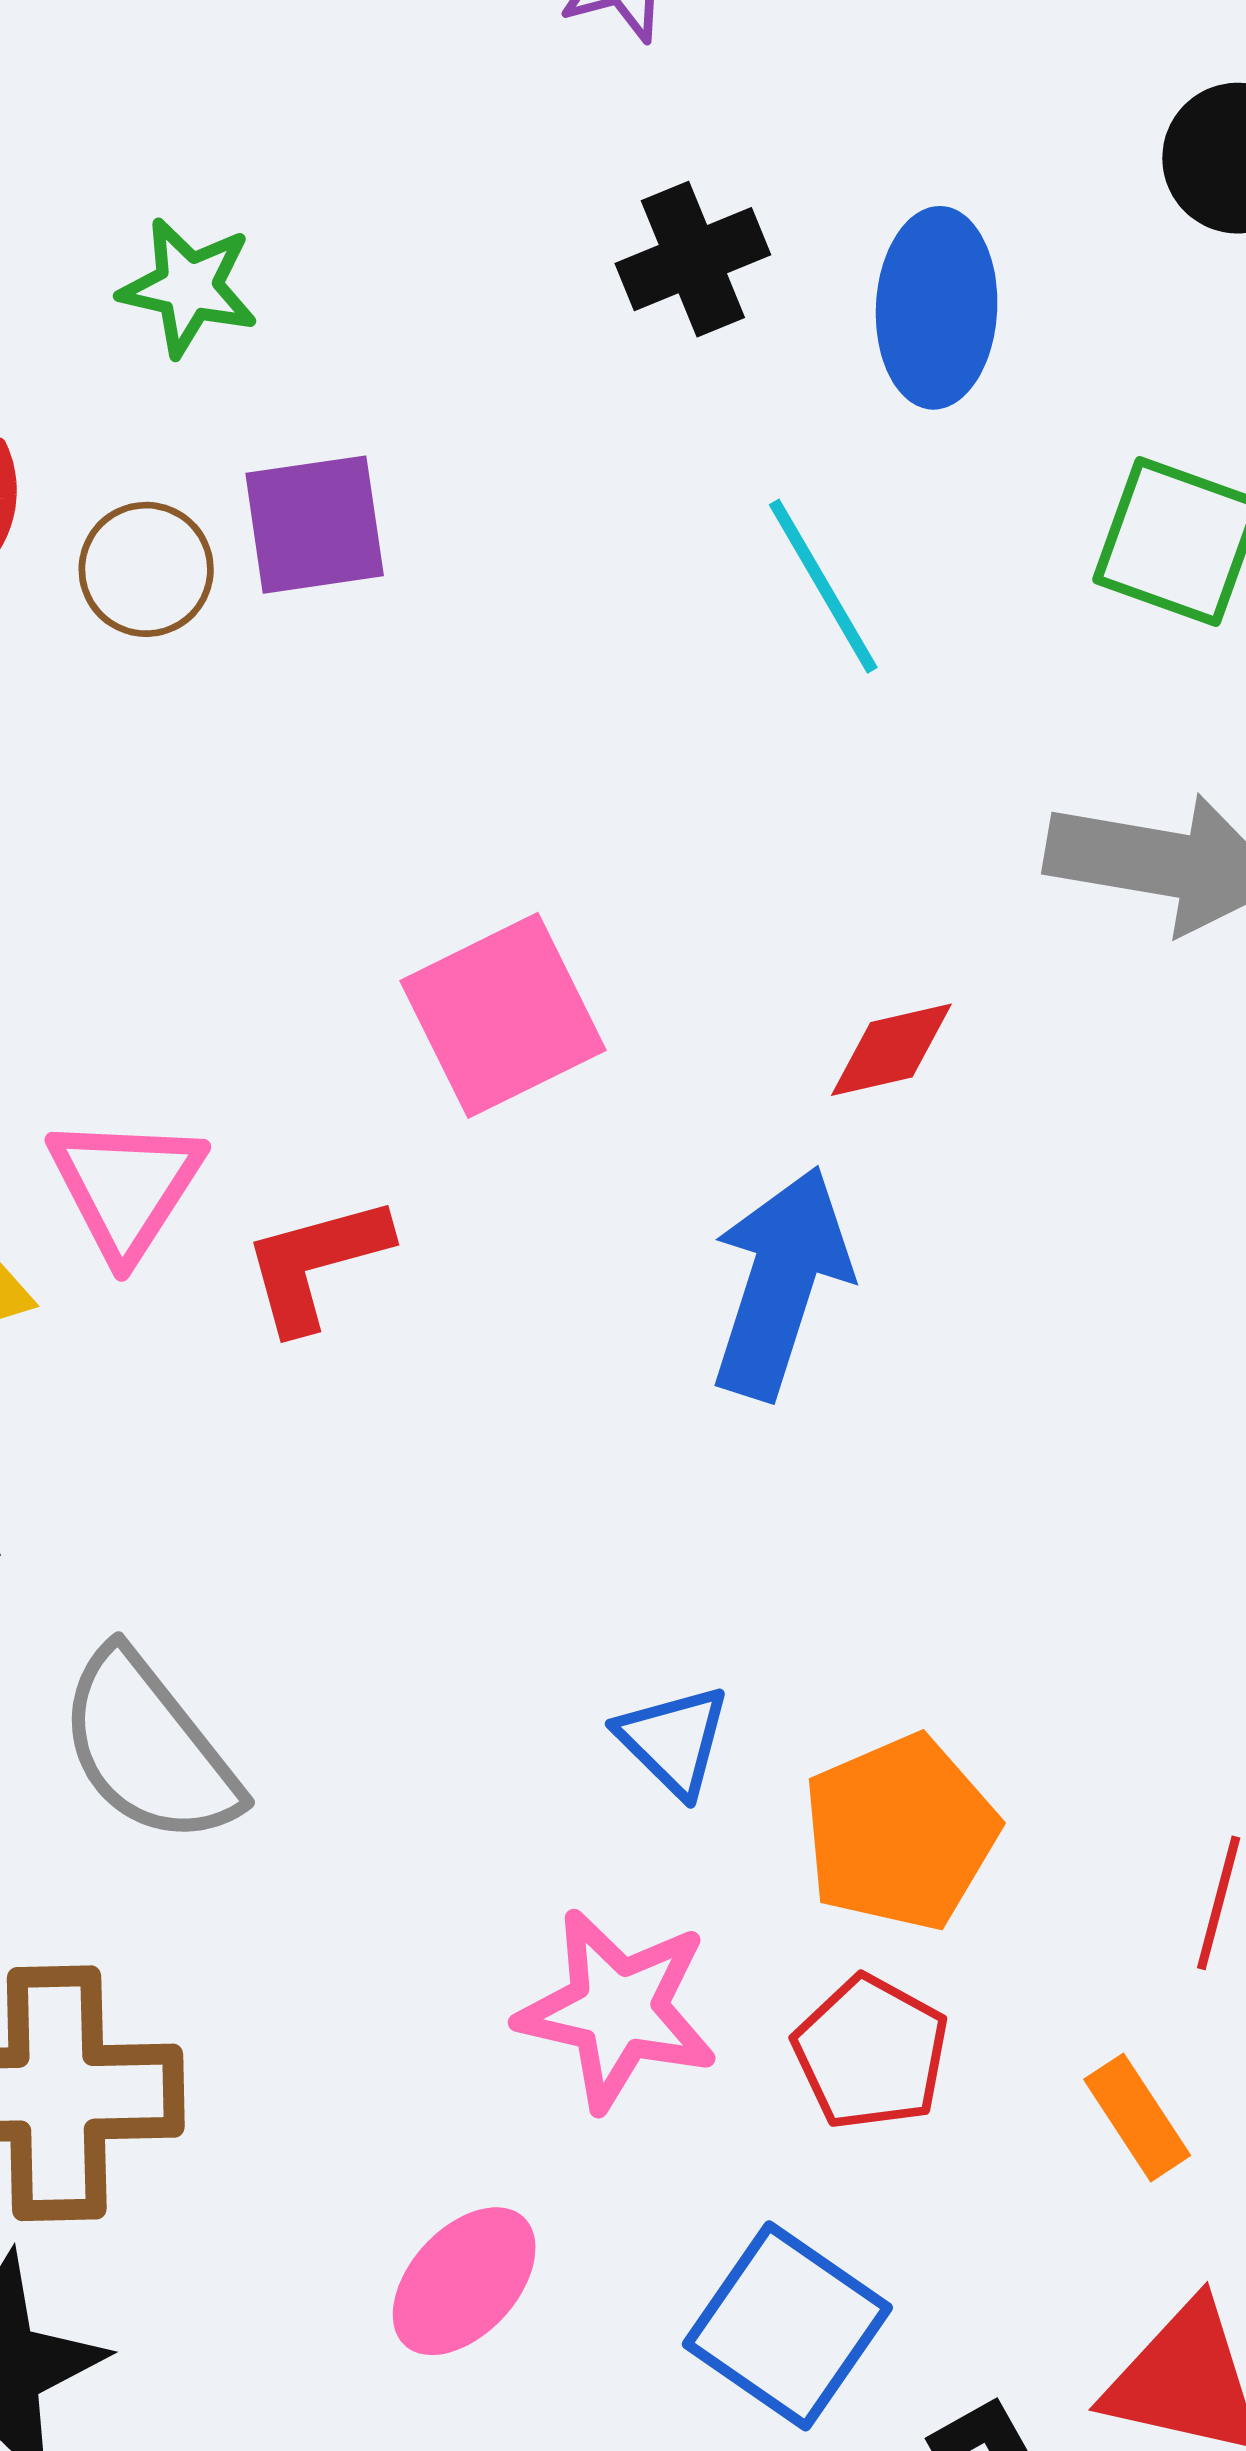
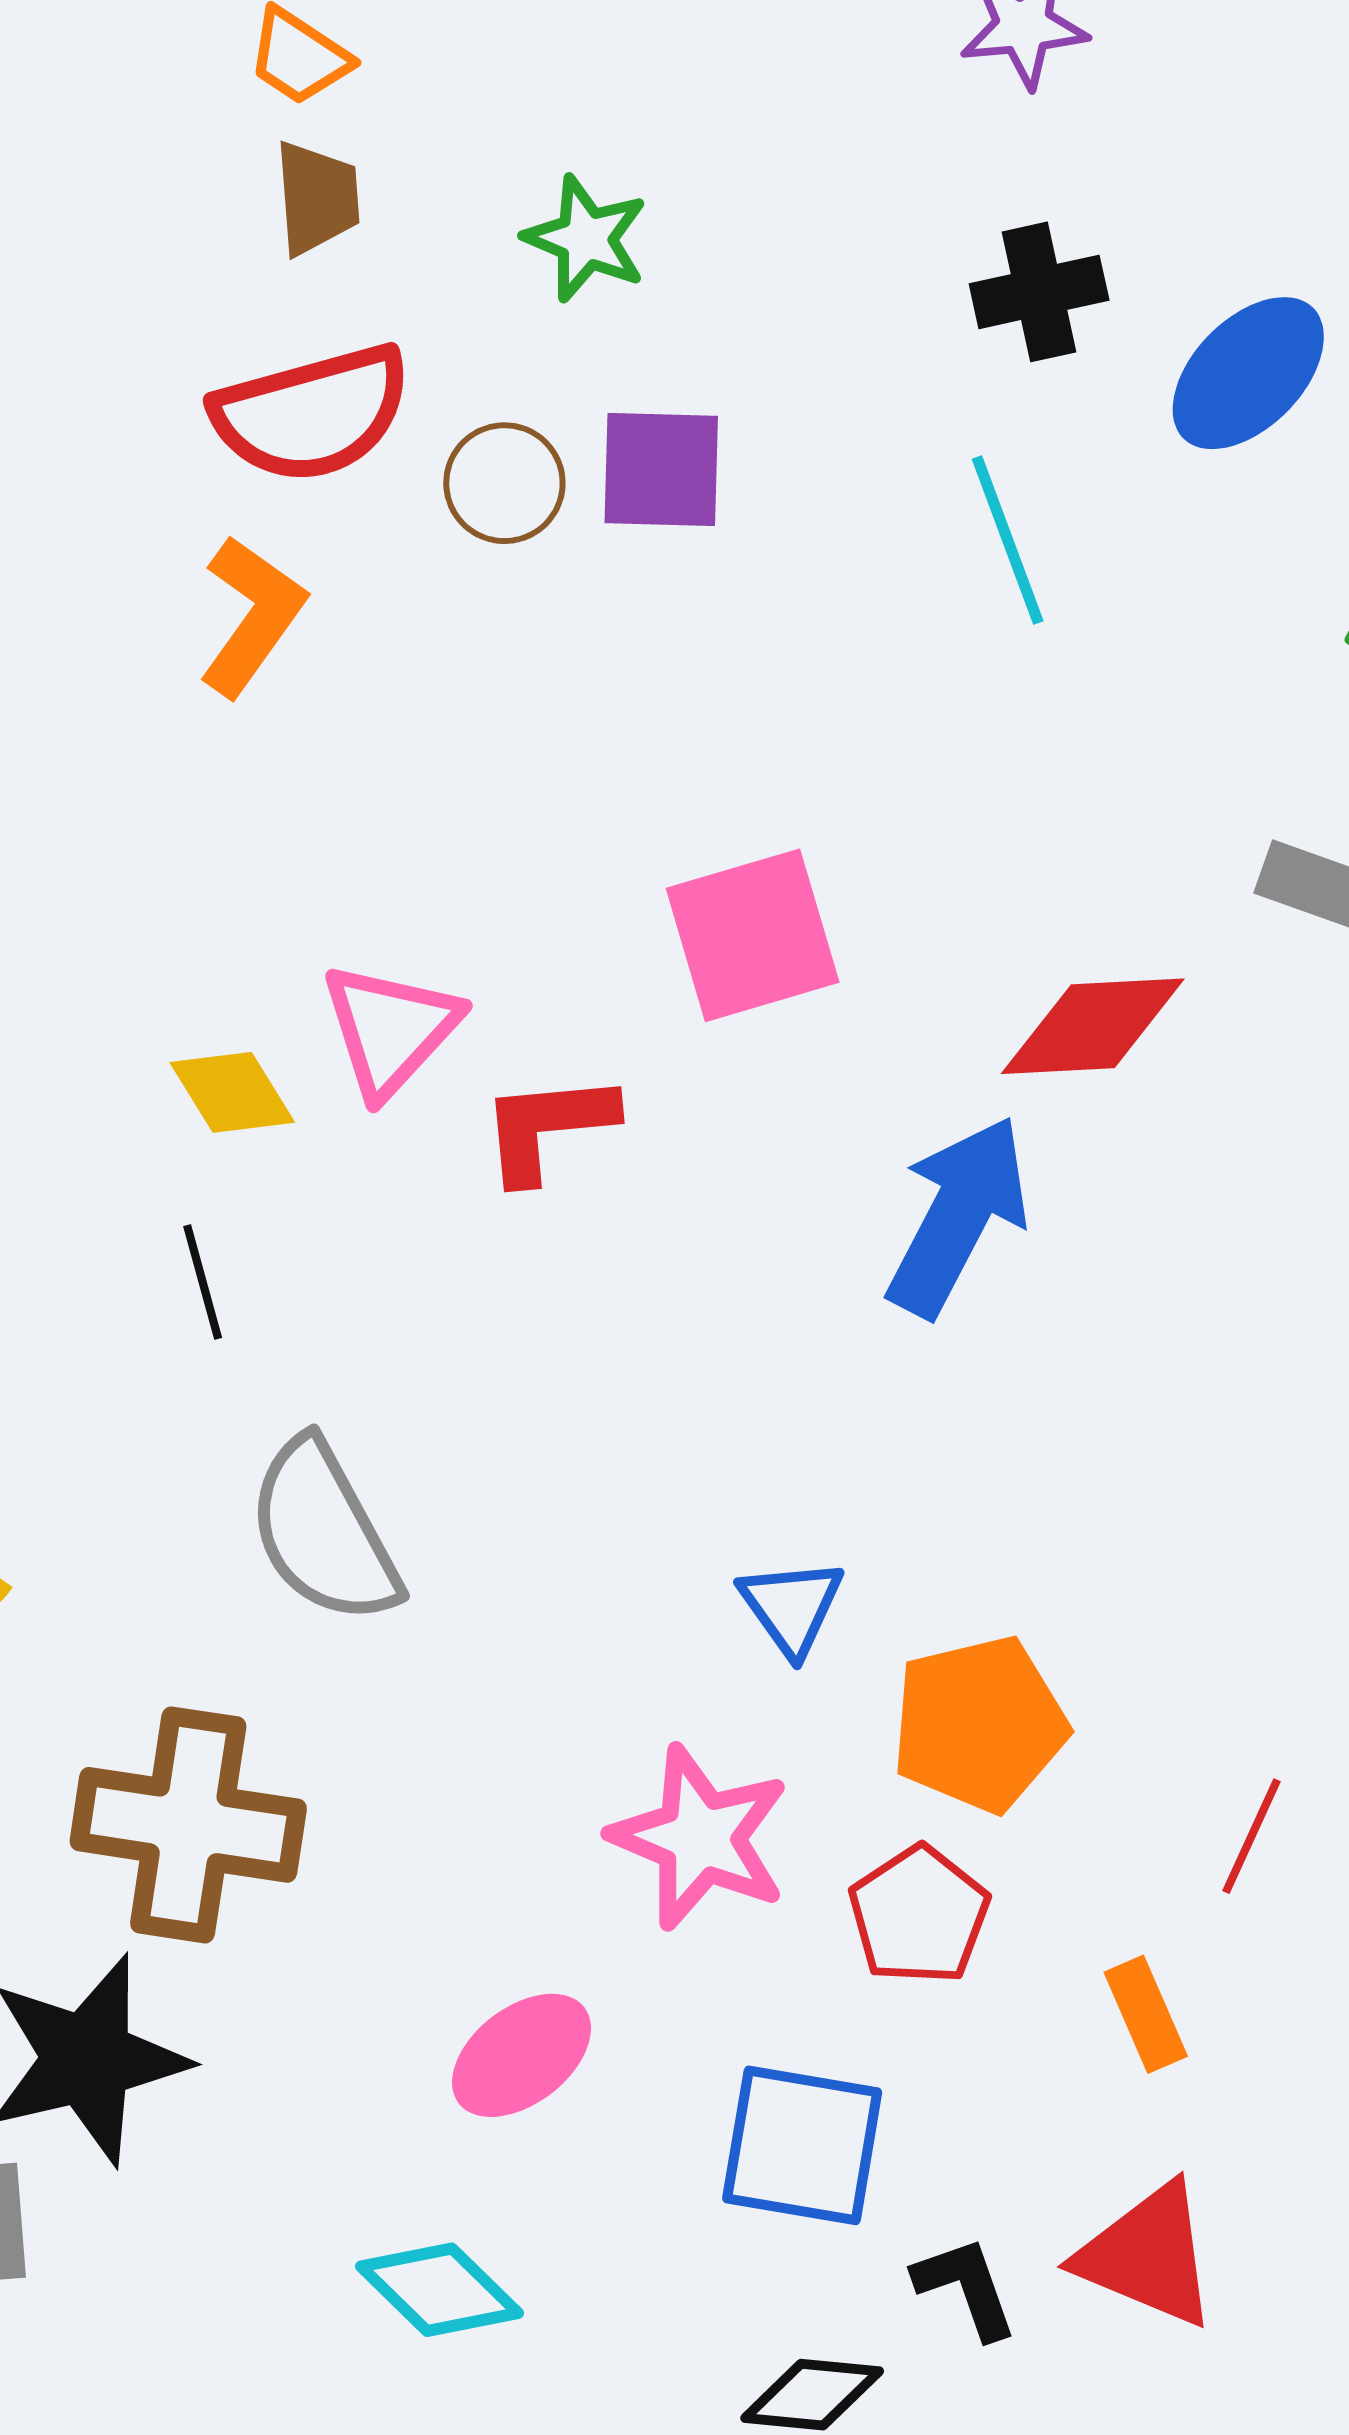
blue ellipse: (937, 308) -> (1248, 373), turned 32
cyan line: (823, 586) -> (1008, 540), moved
red diamond: (891, 1050) -> (1093, 1026), size x1.5
blue square: (787, 2326) -> (802, 2145), turned -35

